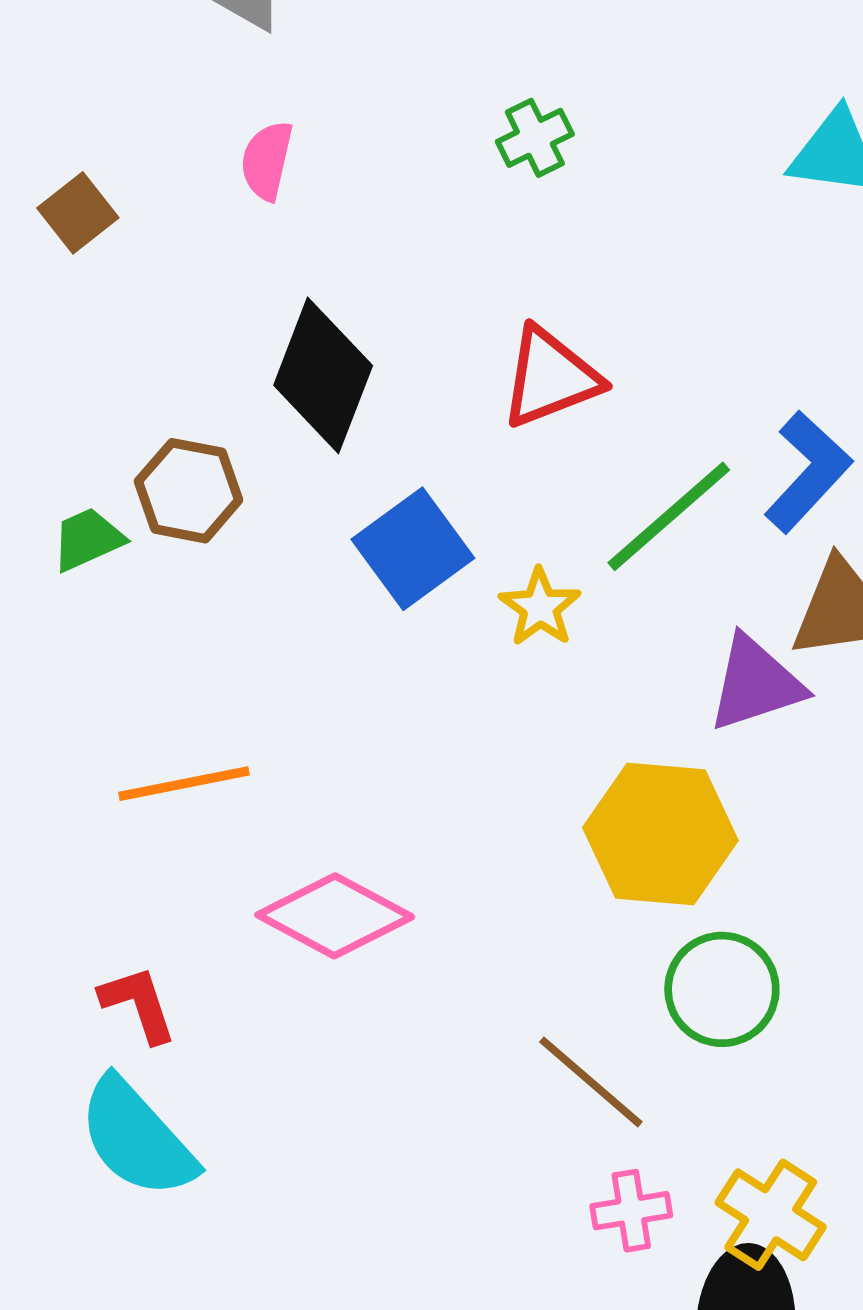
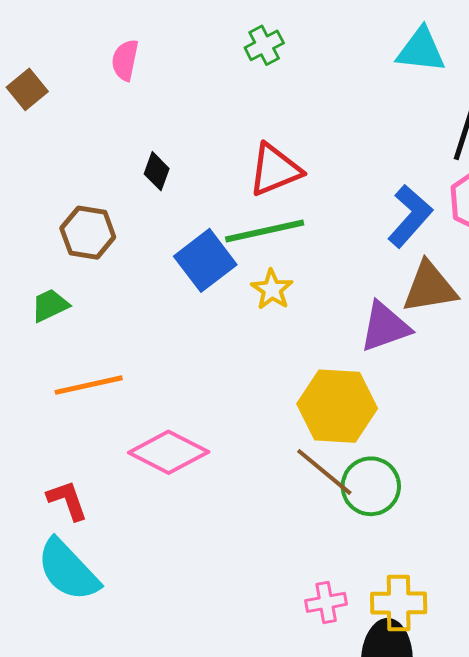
black diamond: (323, 375) -> (157, 171), size x0.5
green line: (669, 516) -> (265, 231), moved, turned 30
green trapezoid: (88, 539) -> (50, 305), moved
brown line: (591, 1082) -> (324, 472), moved
yellow cross: (771, 1215) -> (399, 603), turned -32

